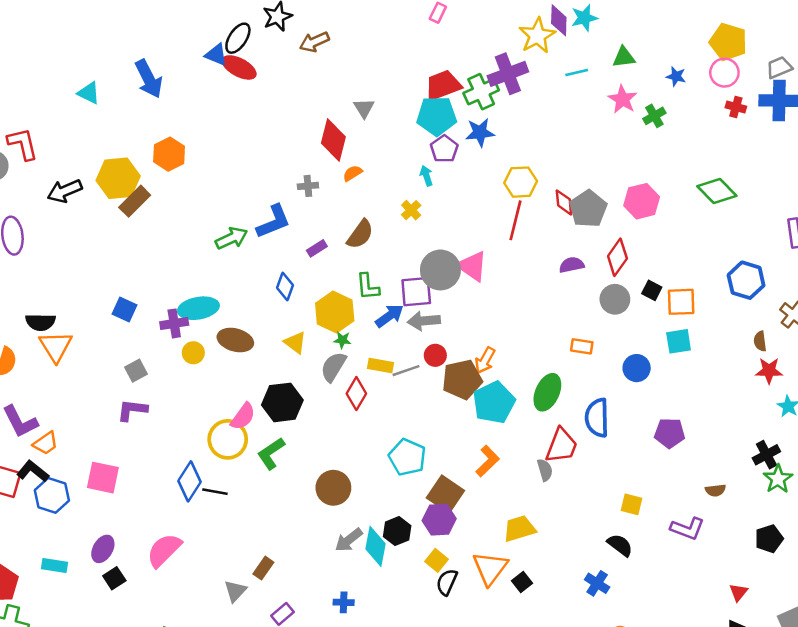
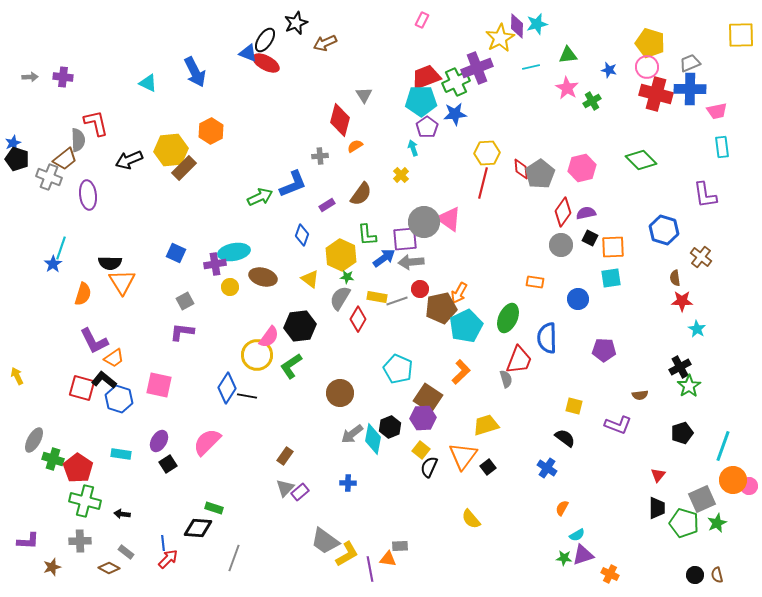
red cross: (736, 107) -> (656, 94), size x2.0
purple semicircle: (572, 265) -> (586, 213), moved
gray triangle: (235, 591) -> (285, 488), moved

